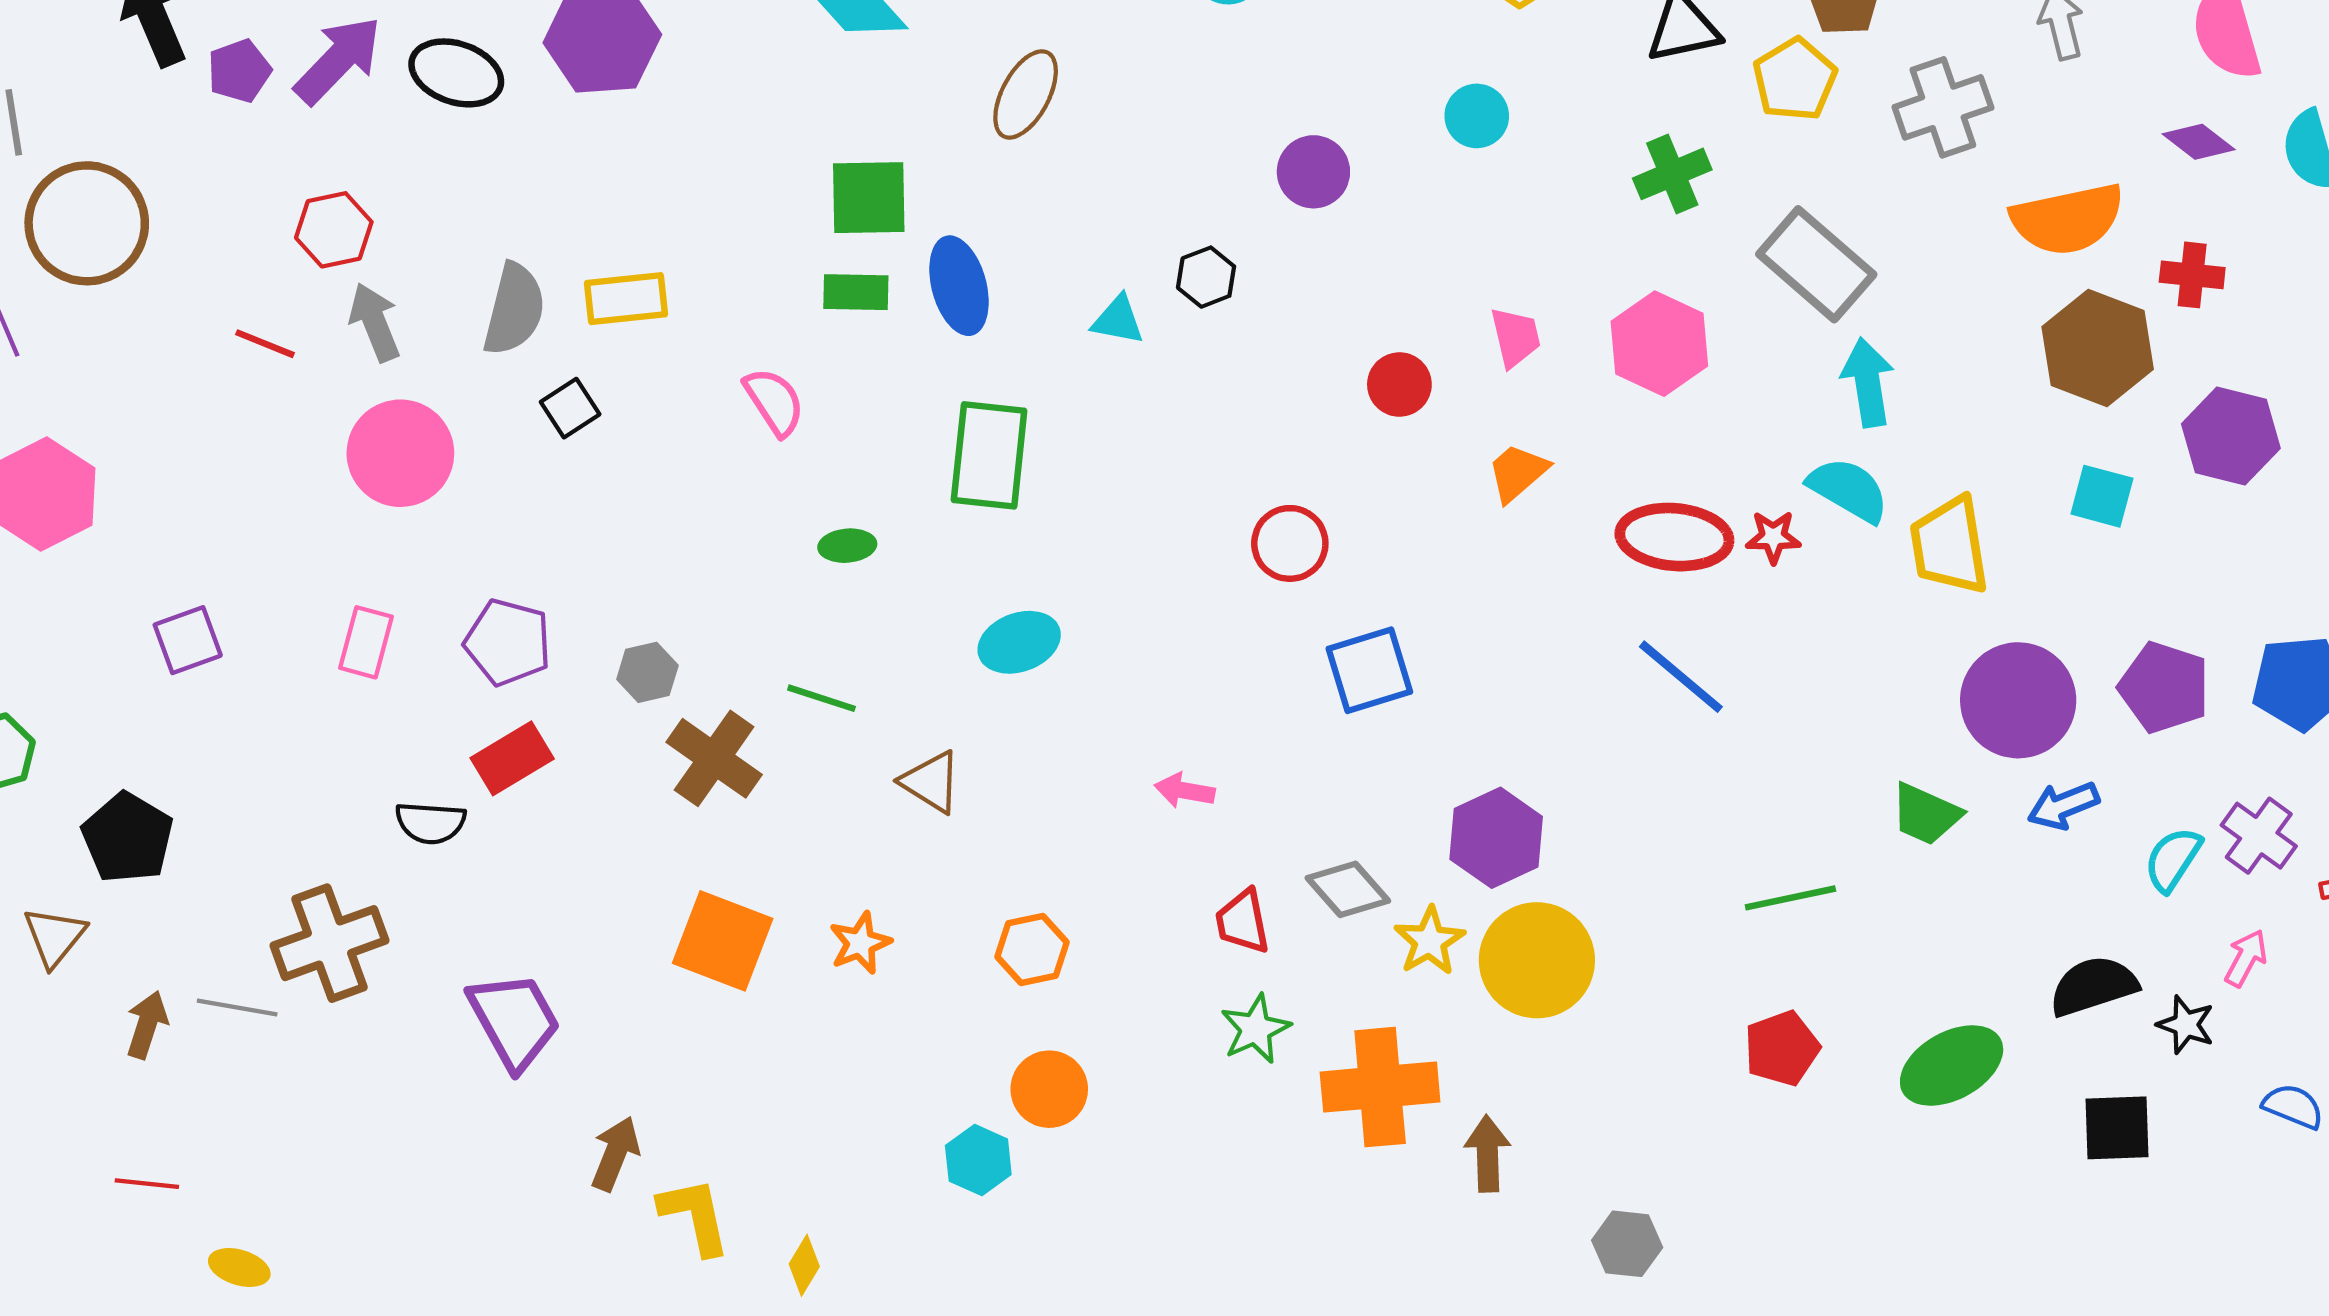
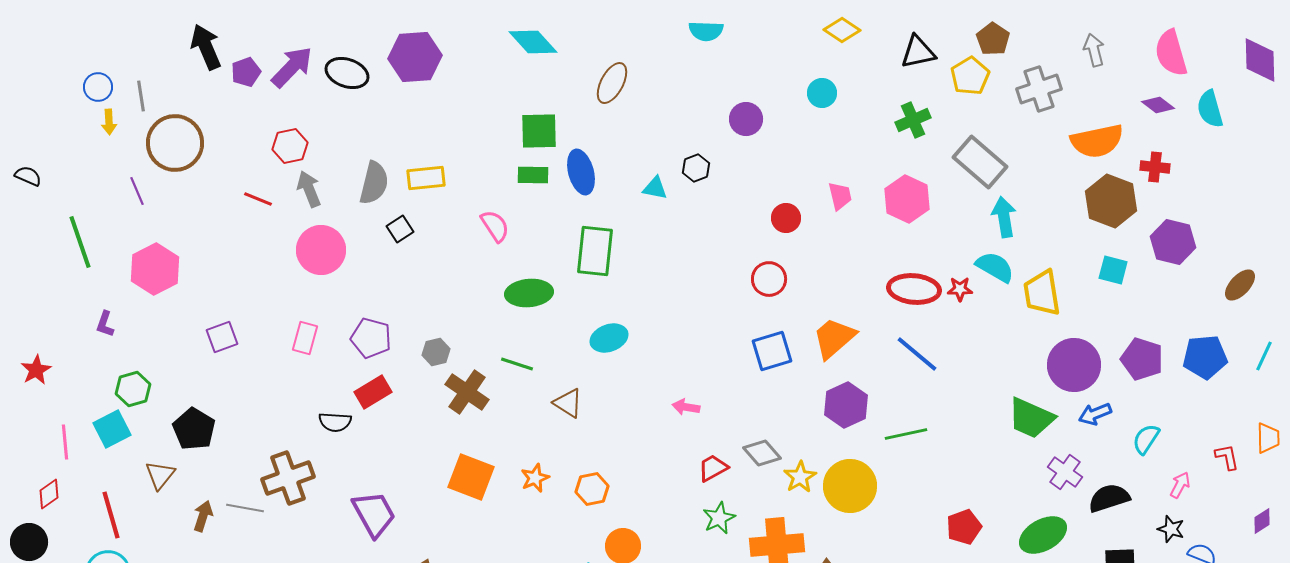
orange trapezoid: (1518, 473) -> (834, 338), moved, size x1.5
red circle: (1290, 543) -> (769, 279), moved
green ellipse: (847, 546) -> (529, 293), size x1.8
green trapezoid: (1926, 814) -> (1031, 418), size x1.4
purple cross: (2259, 836) -> (1065, 472), moved
purple hexagon: (1496, 838) -> (846, 405), moved
green line: (1790, 898) -> (906, 434), moved
red trapezoid: (1243, 922) -> (713, 468), turned 72
orange hexagon: (1032, 950) -> (592, 489), moved
black star: (2186, 1025) -> (1171, 529), moved

